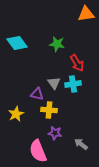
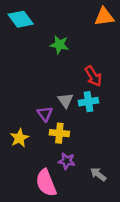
cyan diamond: (17, 43) -> (21, 19), moved
green star: (57, 44) -> (59, 45), moved
purple triangle: (37, 94) -> (45, 114), turned 40

